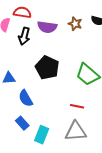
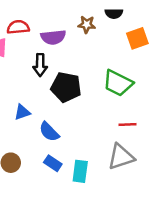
black arrow: (24, 36) -> (40, 65), moved
red line: (77, 106) -> (127, 124), moved

